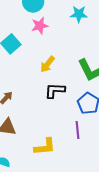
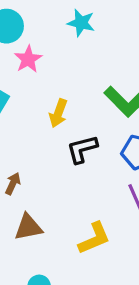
cyan star: (79, 14) -> (81, 23), turned 30

